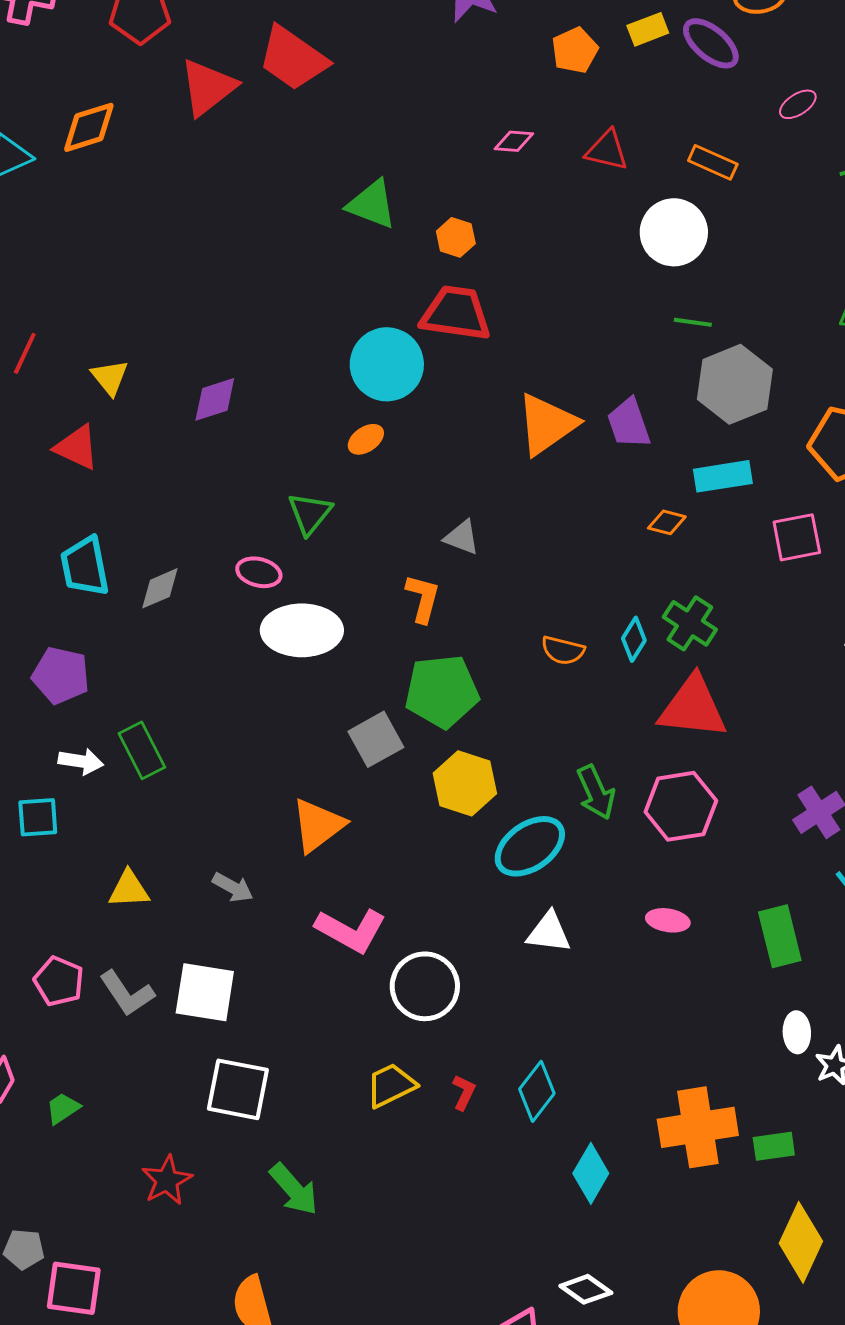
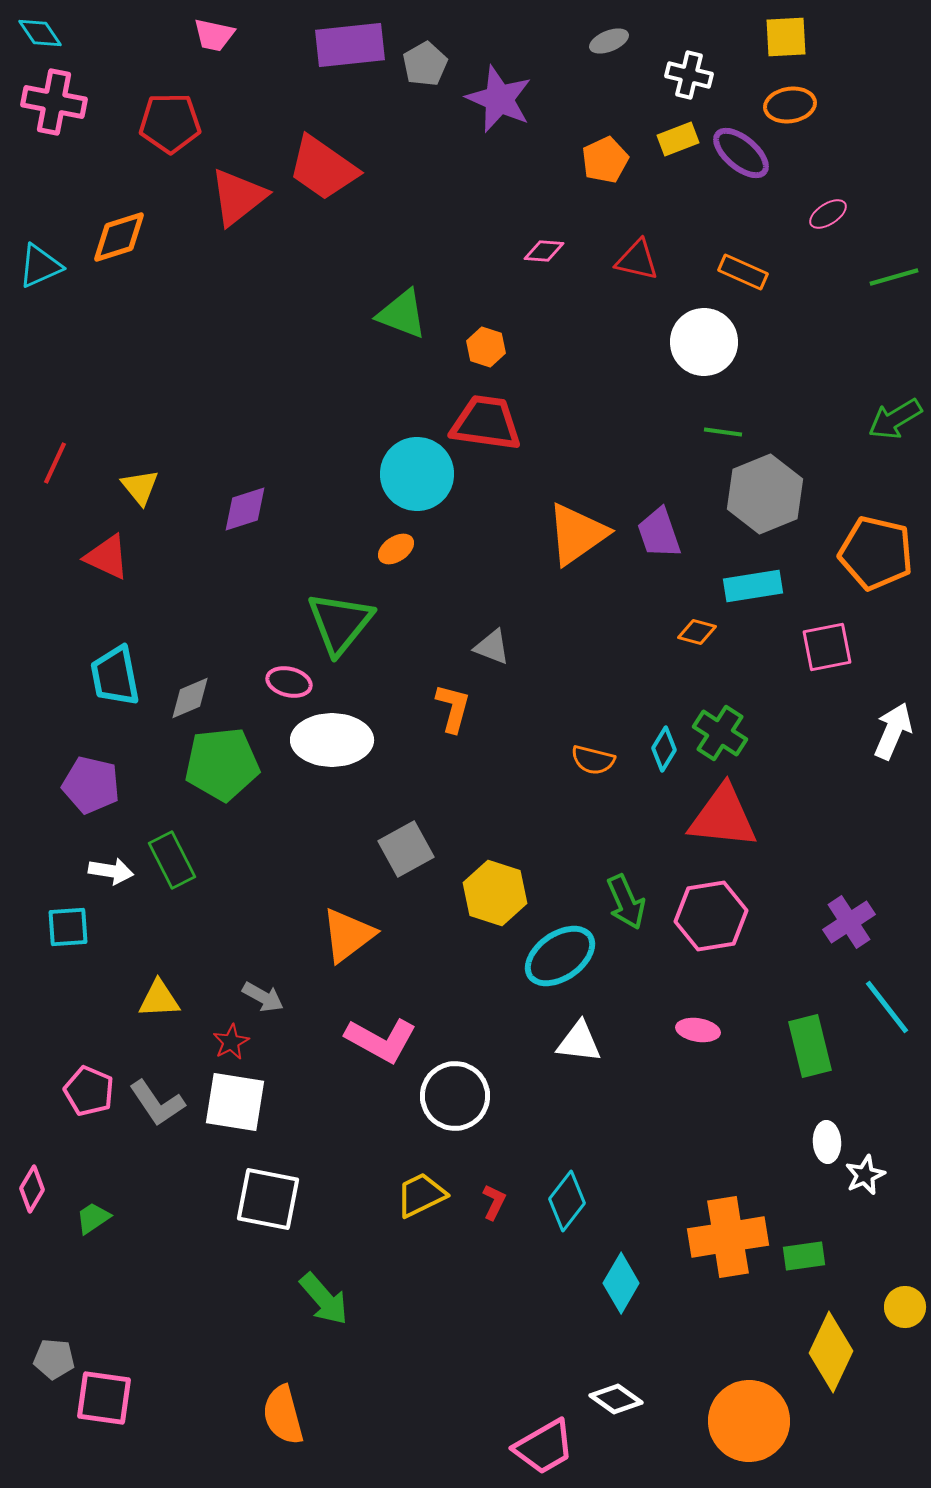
green triangle: (310, 513) -> (340, 623), size x1.5
green pentagon: (442, 691) -> (222, 764), moved
red star: (167, 1180) -> (231, 1042), moved, size x0.7

